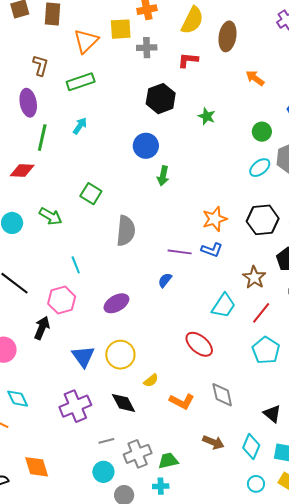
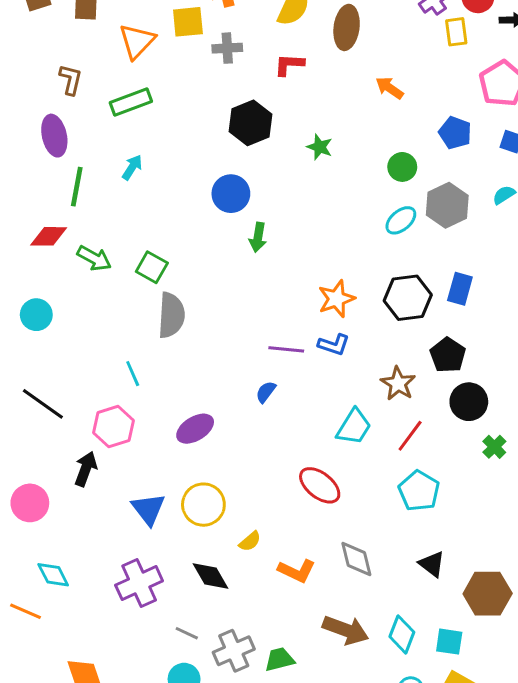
green arrow: (51, 216) -> (94, 258), moved
gray semicircle: (126, 231) -> (171, 315), moved
black triangle: (272, 414) -> (432, 564), moved
gray line: (106, 441) -> (187, 633), turned 42
brown arrow: (213, 442) -> (346, 630), size x1.4

